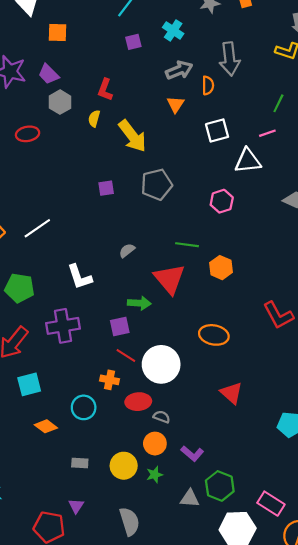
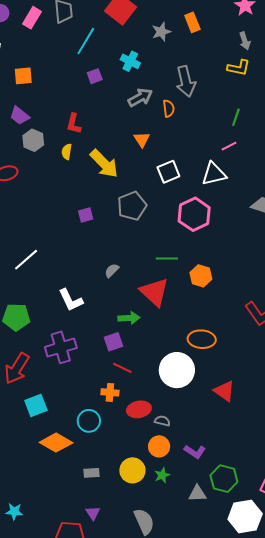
orange triangle: (176, 104) -> (142, 139), moved
white square: (217, 130) -> (168, 172), moved
pink hexagon: (222, 201) -> (194, 214), size x1.5
white circle: (161, 364) -> (177, 370), moved
orange diamond: (46, 426) -> (56, 443), size x1.5

